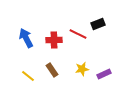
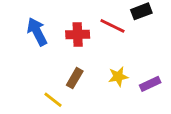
brown rectangle: (52, 70) -> (75, 78), turned 64
yellow line: (28, 76) -> (53, 100), moved

